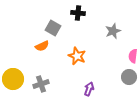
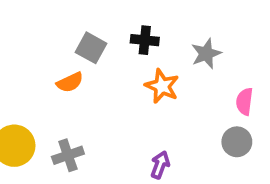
black cross: (78, 13) -> (145, 40), moved
orange star: (77, 56) -> (162, 86), moved

